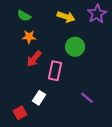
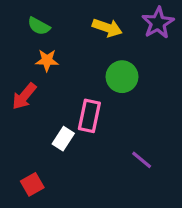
red arrow: (34, 59) -> (24, 96), moved
white rectangle: (39, 98) -> (63, 139), moved

